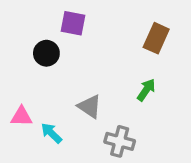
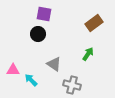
brown rectangle: (156, 38) -> (94, 23), turned 30
black circle: (46, 53) -> (38, 34), moved

